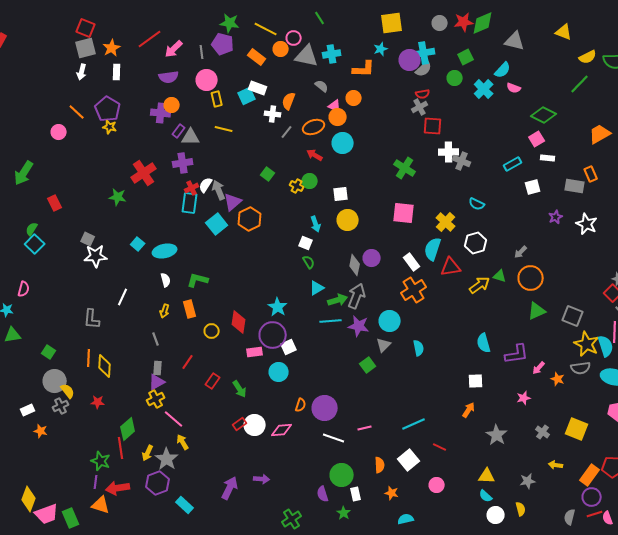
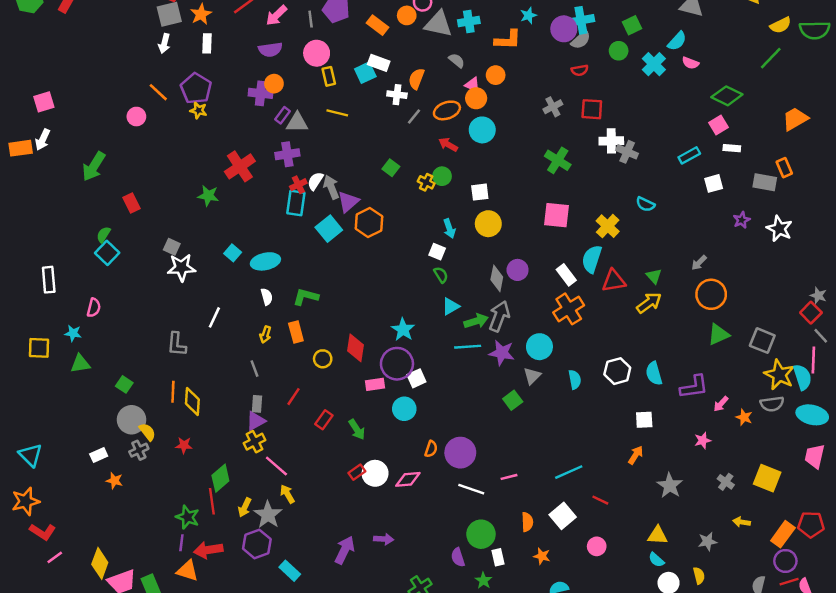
gray cross: (420, 107) -> (553, 107), moved
white hexagon: (476, 243) -> (617, 371), moved
green triangle: (500, 276) -> (654, 276), moved, turned 32

